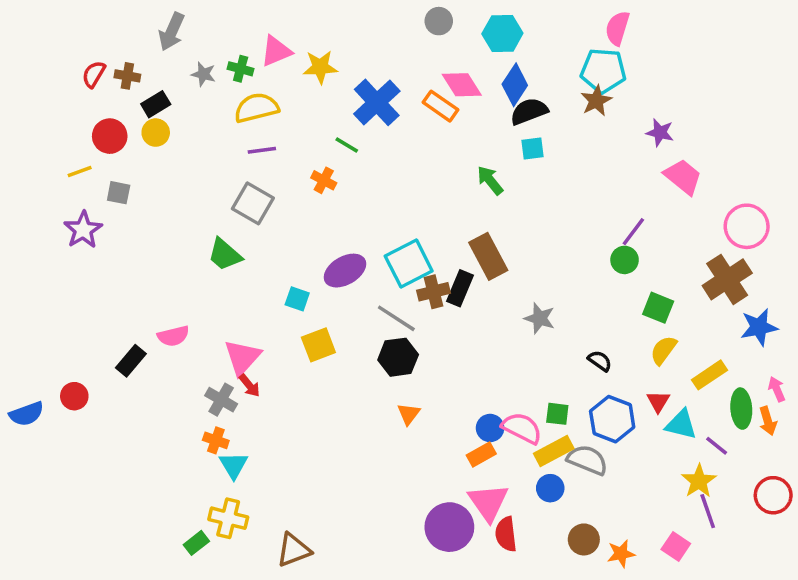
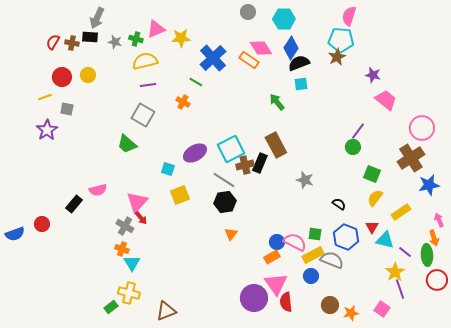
black rectangle: (156, 104) -> (90, 37), moved, turned 35
green ellipse: (741, 409) -> (427, 255), moved

